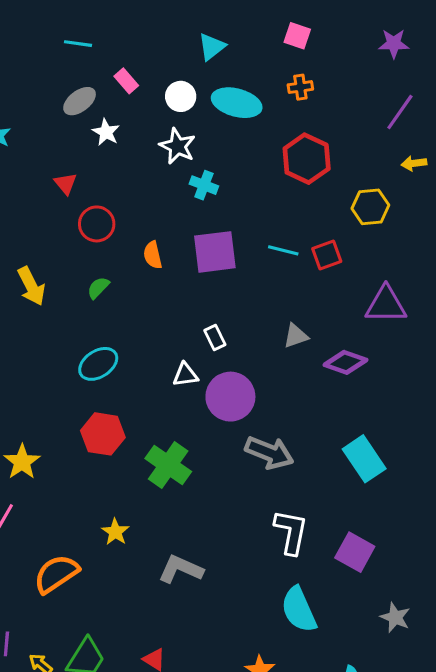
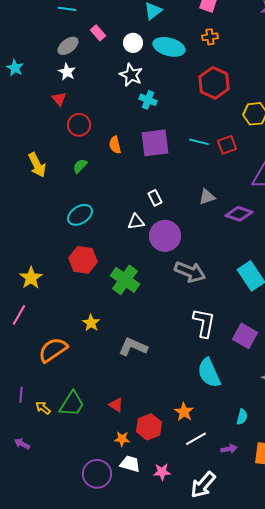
white star: (106, 132) -> (67, 72), moved

